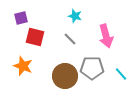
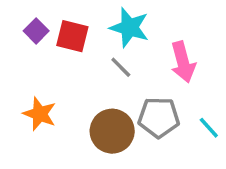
cyan star: (75, 16) -> (129, 28), size x1.6
purple square: (21, 18) -> (36, 31), turned -32
red square: (35, 37) -> (72, 36), moved

